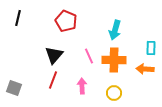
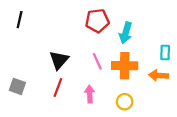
red pentagon: (66, 21) -> (97, 21), moved, turned -30
gray square: (14, 88) -> (17, 86), moved

